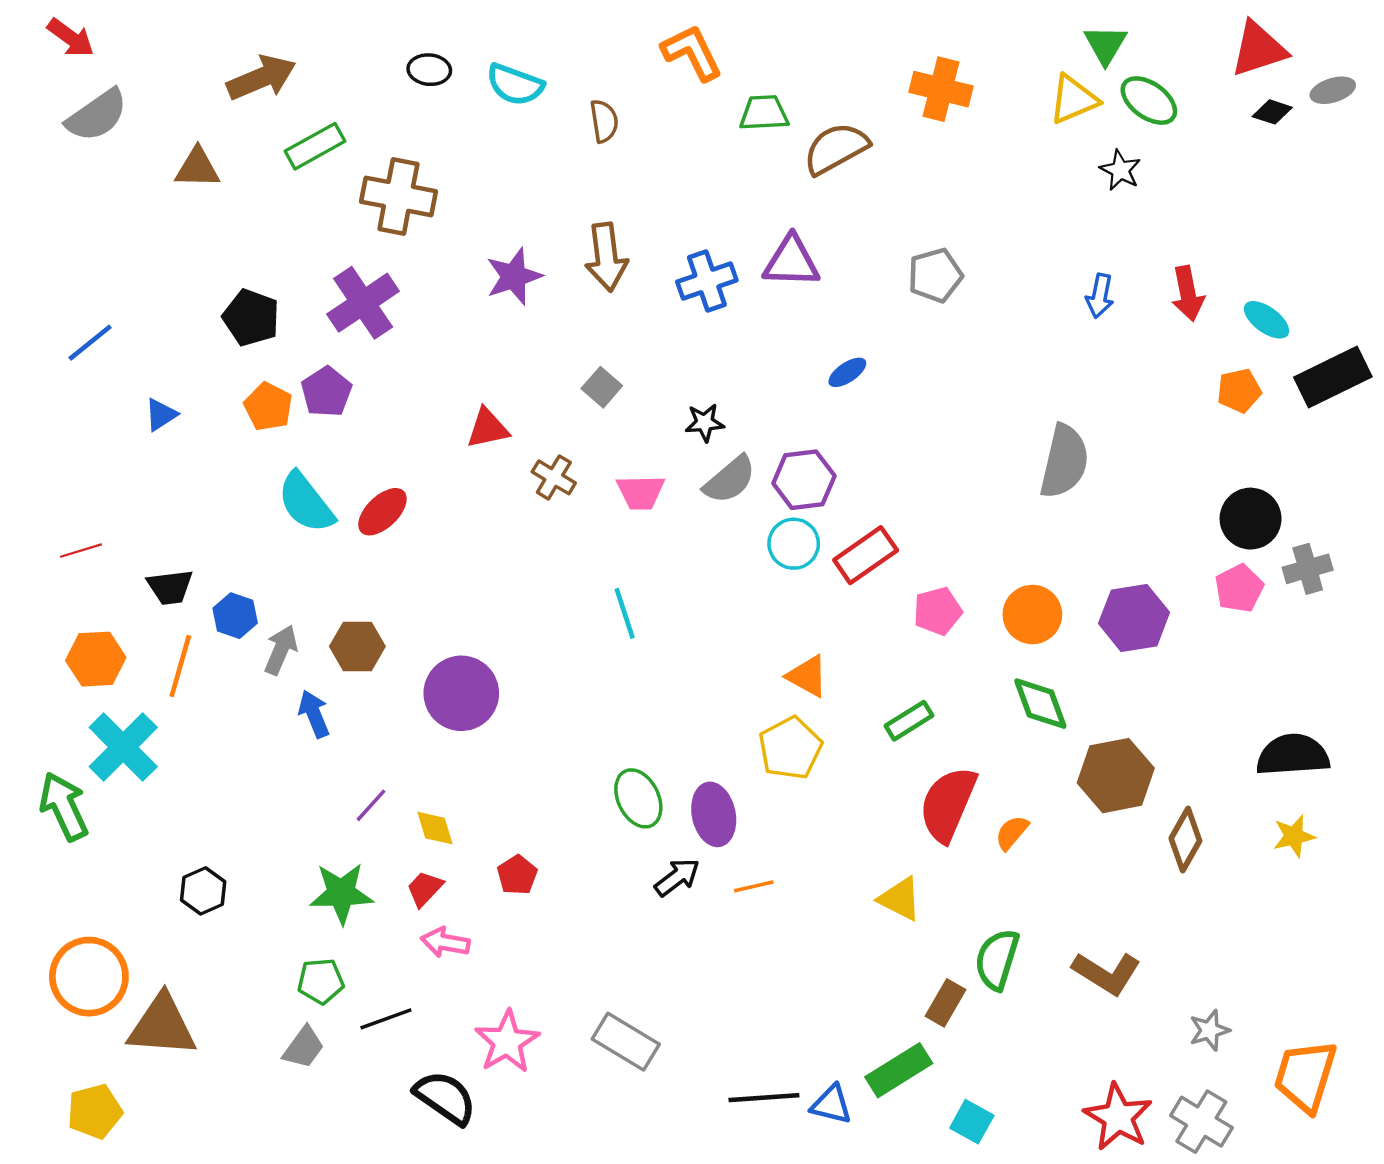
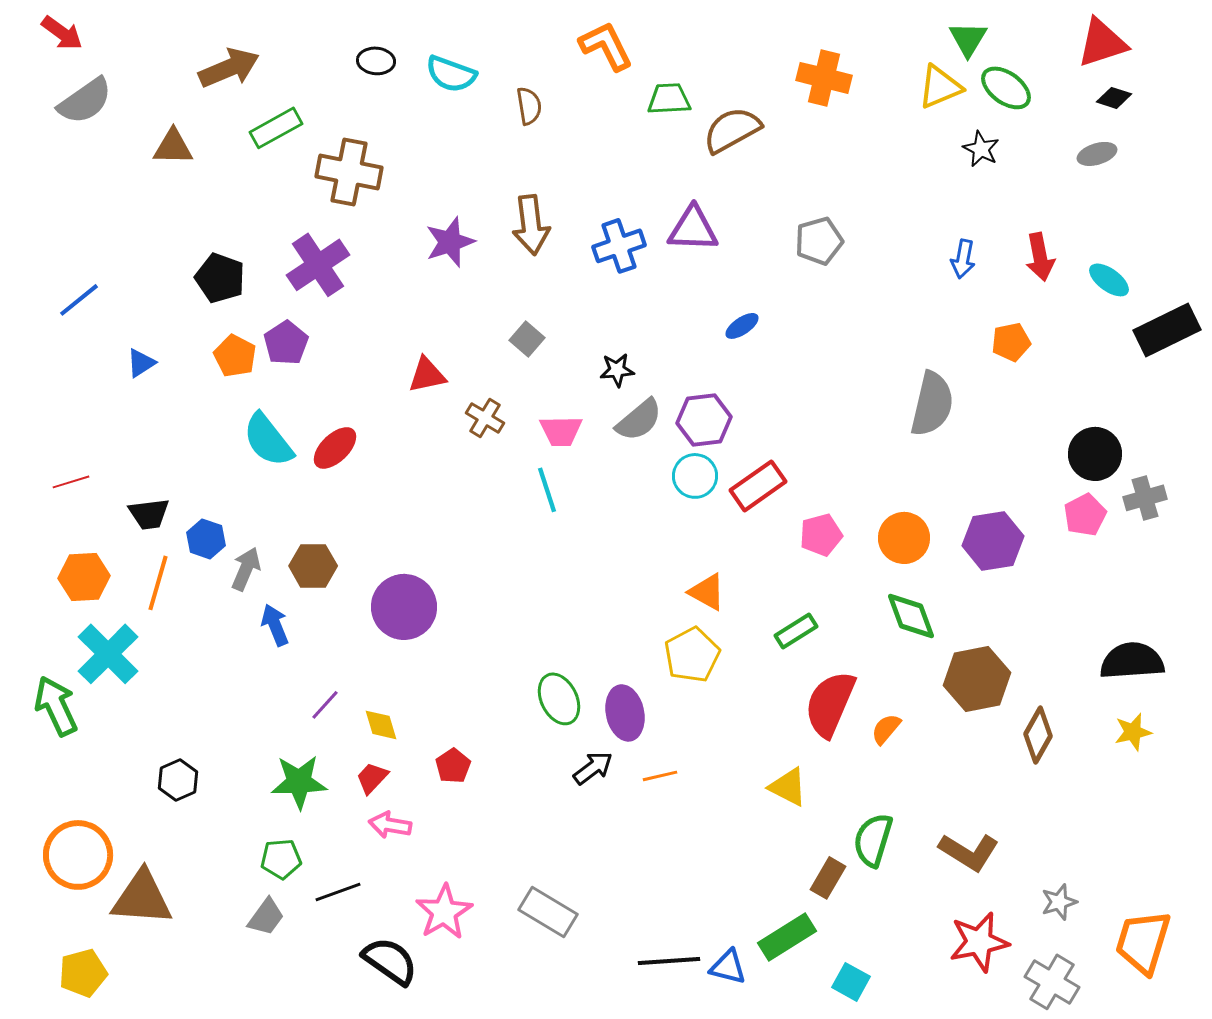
gray ellipse: (1333, 90) -> (1097, 154), moved
orange pentagon: (1239, 391) -> (1011, 342), moved
cyan line: (625, 613) -> (547, 490), moved
red star: (1118, 1117) -> (979, 942), moved, turned 30

